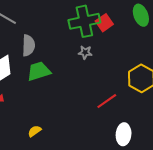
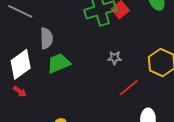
gray star: (85, 52) -> (115, 58), moved

